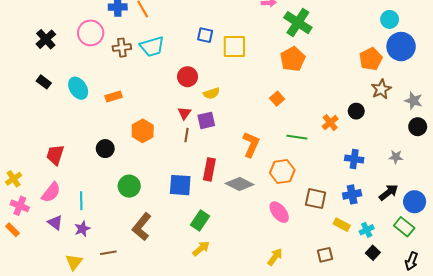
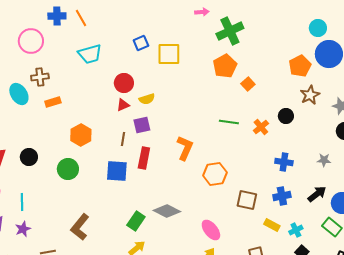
green cross: (298, 23) -> (230, 31), turned 32
blue square: (205, 35) -> (141, 43), turned -35
brown cross: (122, 48) -> (40, 77), moved
orange square: (277, 99) -> (248, 84), moved
red triangle: (184, 113) -> (123, 105), moved, turned 32
green line: (297, 137) -> (229, 122), moved
black circle: (105, 149) -> (29, 157), moved
red rectangle: (209, 169) -> (144, 158), moved
gray diamond: (240, 184) -> (167, 211), moved
blue square: (180, 185) -> (117, 171), moved
green circle: (129, 186) -> (68, 169), moved
pink ellipse: (279, 212) -> (211, 230), moved

